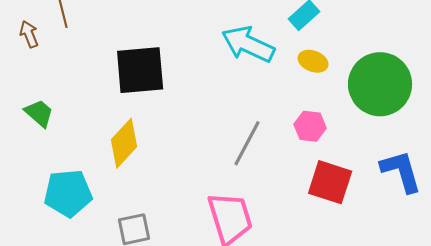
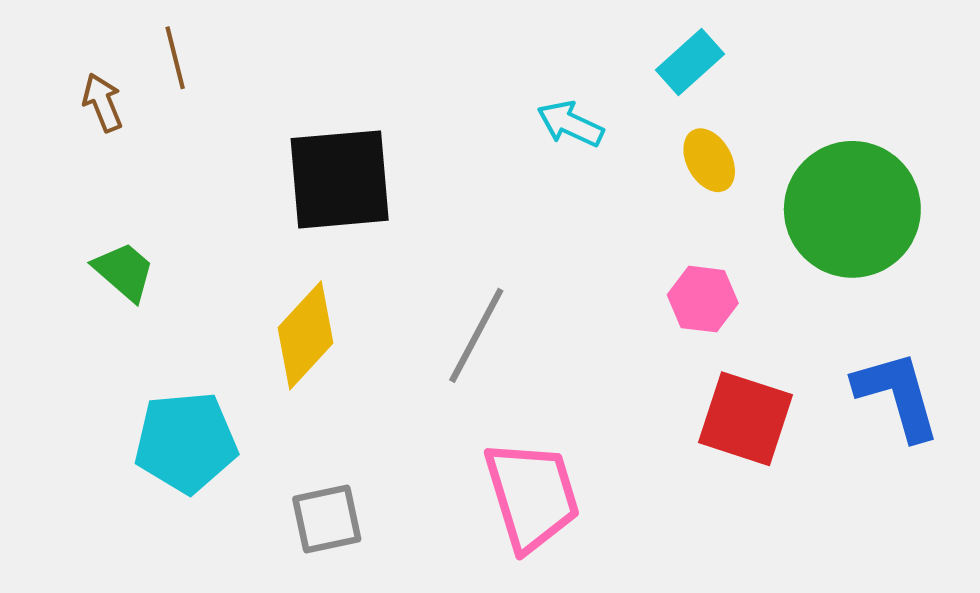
cyan arrow: (248, 44) -> (570, 124), size x0.6
yellow ellipse: (313, 61) -> (709, 160), turned 40
gray line: (247, 143) -> (476, 335), moved

